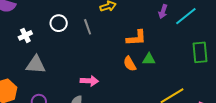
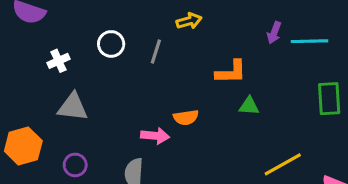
cyan line: (186, 16) -> (309, 41), turned 35
gray line: (88, 27) -> (156, 52), turned 35
orange semicircle: (130, 64) -> (186, 117), moved, turned -70

